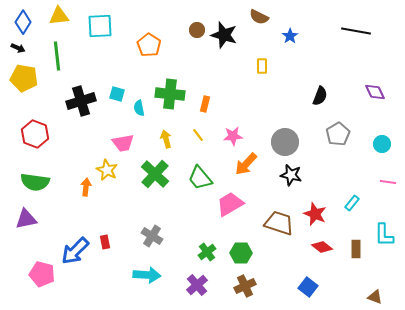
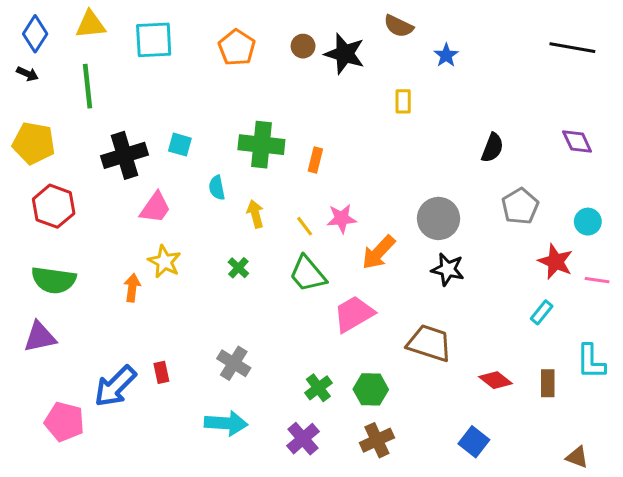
black line: (356, 31) -> (572, 48), moved
orange pentagon: (149, 45) -> (237, 48), moved
yellow pentagon: (24, 78) -> (34, 143), moved
cyan semicircle: (139, 108) -> (217, 188), moved
yellow line: (198, 135) -> (305, 226), moved
pink star: (233, 136) -> (342, 218), moved
pink trapezoid: (123, 143) -> (155, 208), moved, turned -45
green cross: (155, 174) -> (238, 268), size x0.5
red star: (315, 214) -> (555, 262), moved

